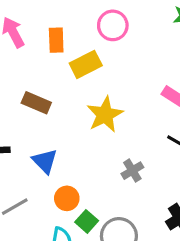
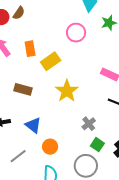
pink circle: (113, 25) -> (76, 33), moved
green square: (87, 221) -> (97, 145), moved

